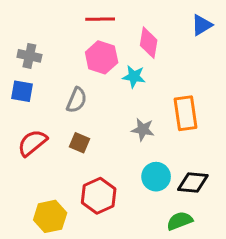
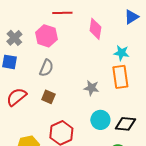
gray cross: (29, 56) -> (14, 38), turned 35
pink hexagon: (102, 57) -> (46, 36), moved
cyan star: (134, 77) -> (121, 53), moved

